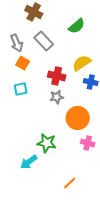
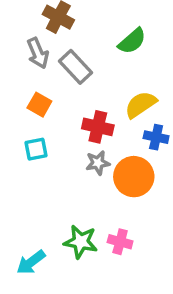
gray arrow: (17, 43) -> (38, 53), moved
orange circle: (78, 118) -> (134, 177), moved
pink cross: (88, 143) -> (120, 242), moved
cyan arrow: (29, 162) -> (31, 262), moved

